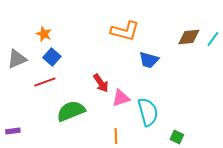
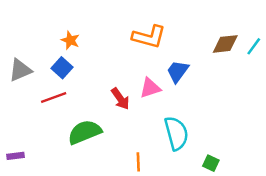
orange star: (44, 34) -> (70, 40), moved
blue trapezoid: (149, 60) -> (178, 71), turned 110
pink triangle: (121, 98) -> (150, 88), moved

